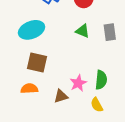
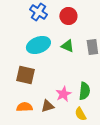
cyan ellipse: (32, 30) -> (38, 45), moved
orange semicircle: (29, 89) -> (24, 107), moved

